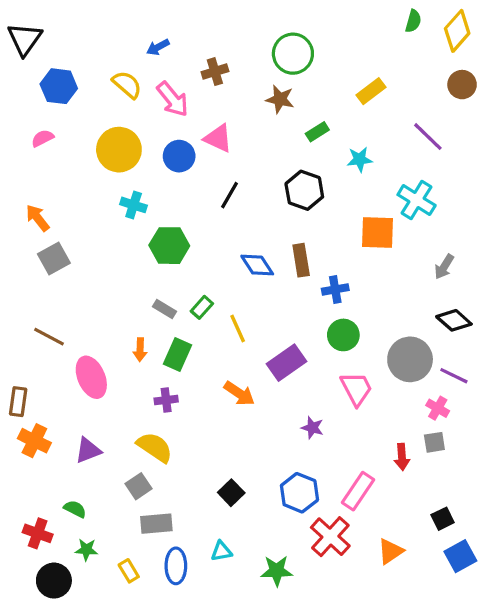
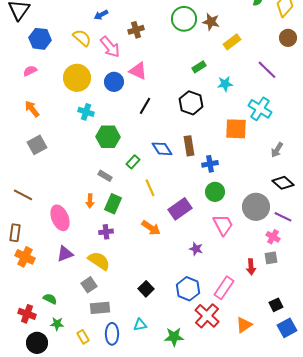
brown star: (280, 99) -> (211, 22), moved
orange arrow: (38, 218) -> (32, 109), moved
green rectangle: (202, 307) -> (133, 162), moved
brown line: (49, 337) -> (23, 195), moved
purple triangle: (88, 450) -> (65, 254), moved

